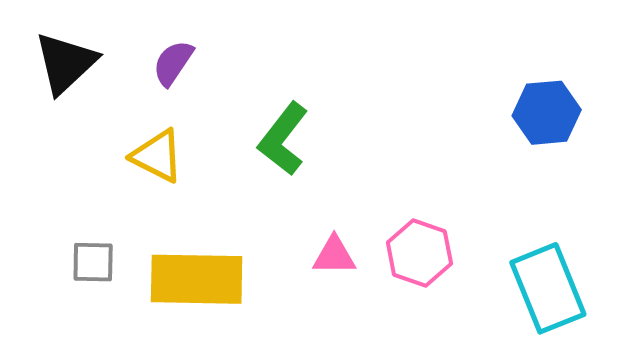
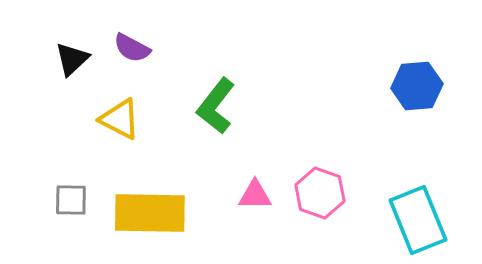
black triangle: (66, 63) -> (72, 59), moved, size x0.7
purple semicircle: (173, 63) -> (132, 48), turned -96

